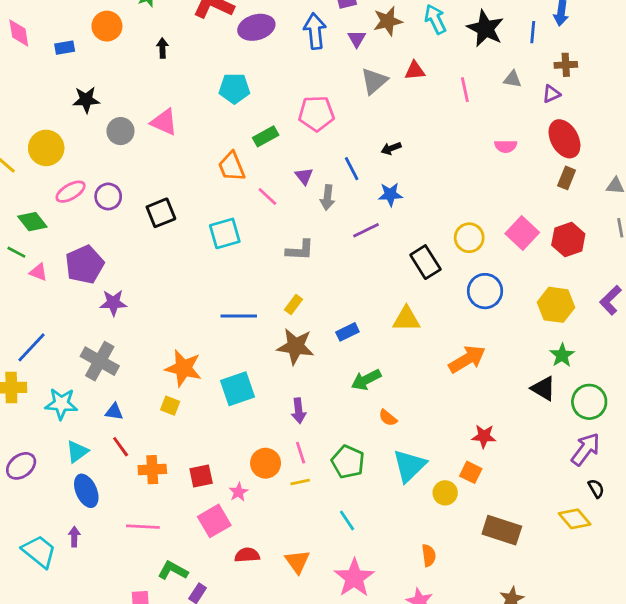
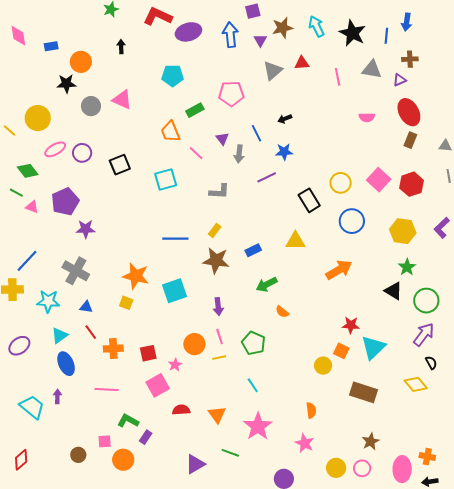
orange circle: (107, 26) -> (81, 62), moved
gray triangle: (512, 79) -> (372, 69), size x1.5
cyan triangle: (409, 466) -> (373, 348), moved

